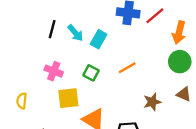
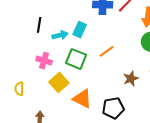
cyan arrow: (75, 33) -> (60, 35), moved, turned -56
green square: (91, 73) -> (76, 59), size x1.5
yellow square: (68, 98) -> (59, 82), turned -30

